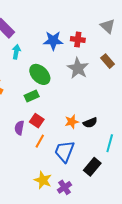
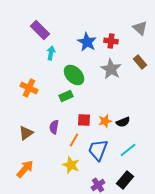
blue star: (53, 41) -> (87, 42), turned 30
red square: (37, 121) -> (84, 120), moved, turned -32
cyan line: (110, 143) -> (128, 150), moved, turned 36
black rectangle: (92, 167) -> (125, 180), moved
yellow star: (43, 180) -> (71, 165), moved

